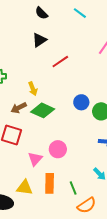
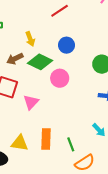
blue circle: (81, 102) -> (66, 45), moved
pink circle: (58, 149) -> (60, 78), moved
pink triangle: (35, 159) -> (31, 102), moved

